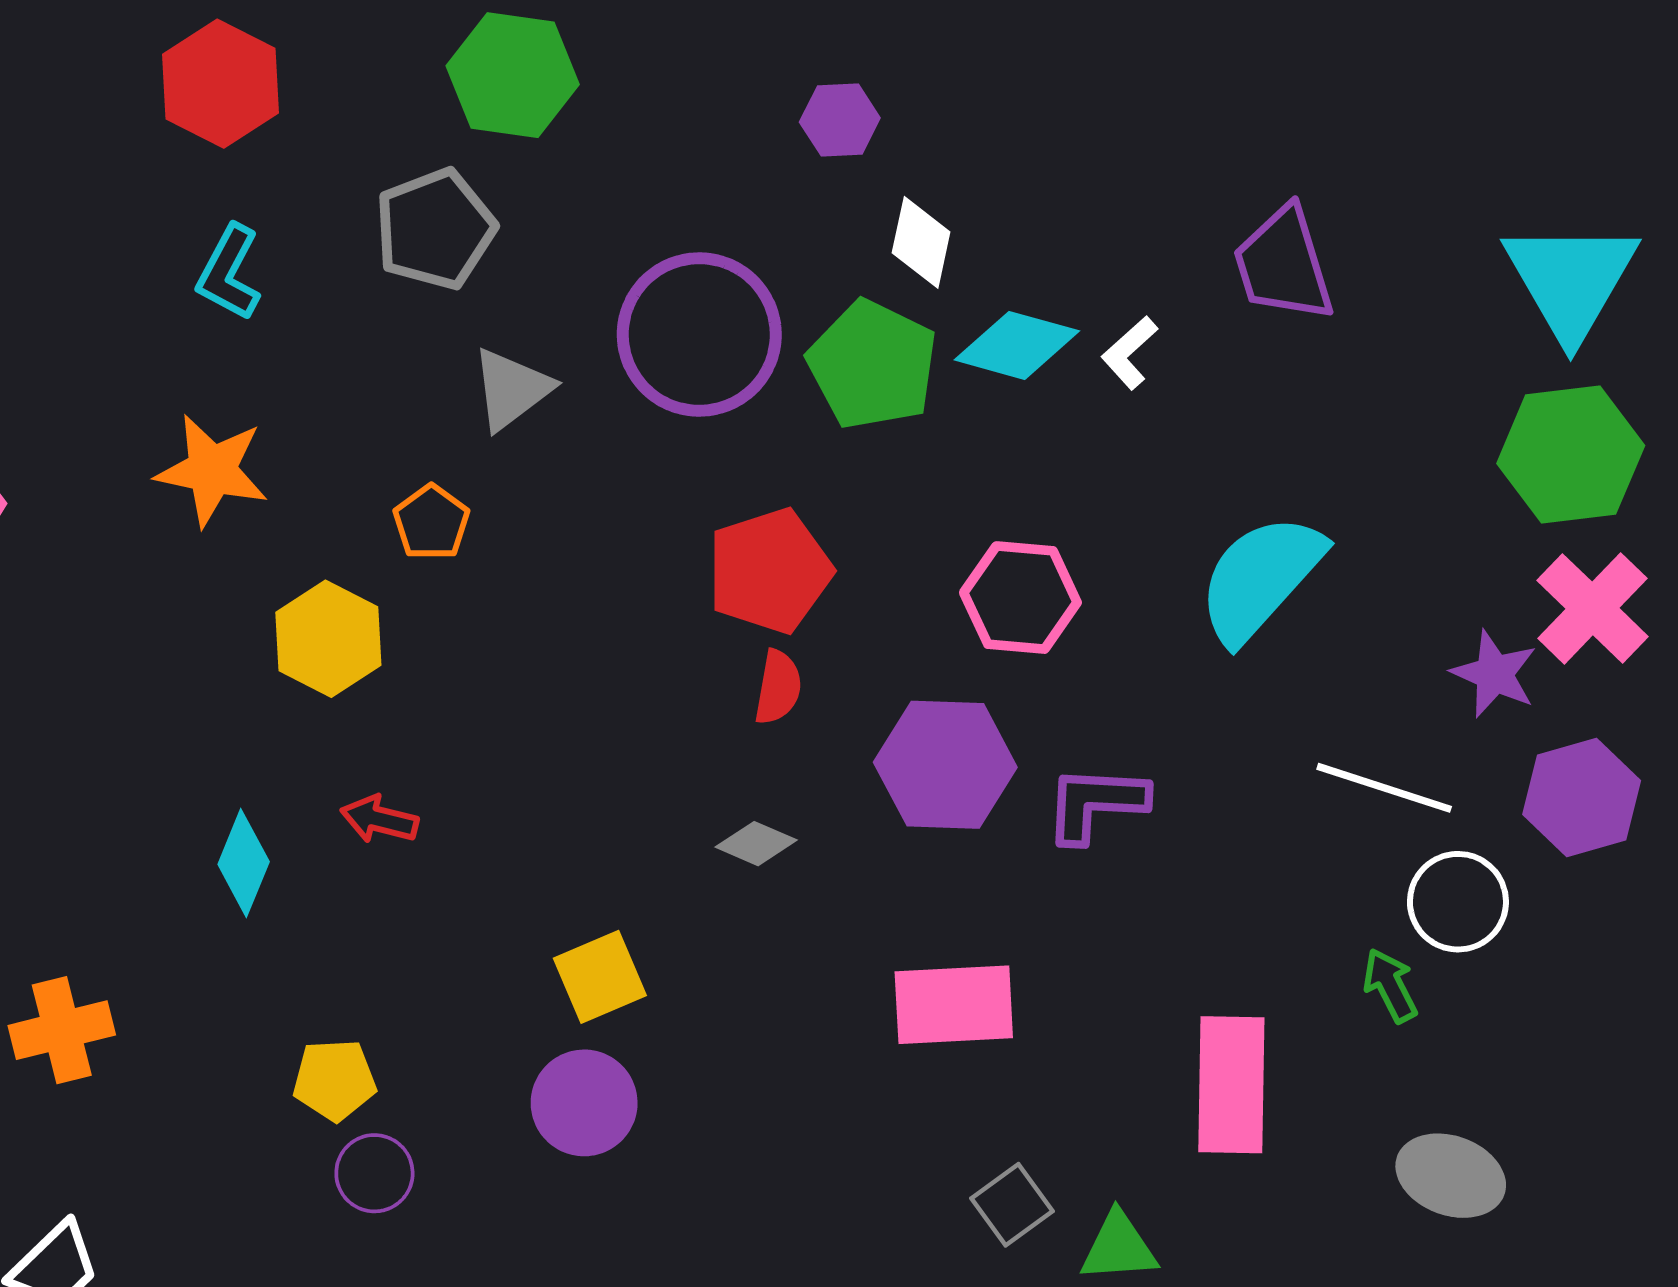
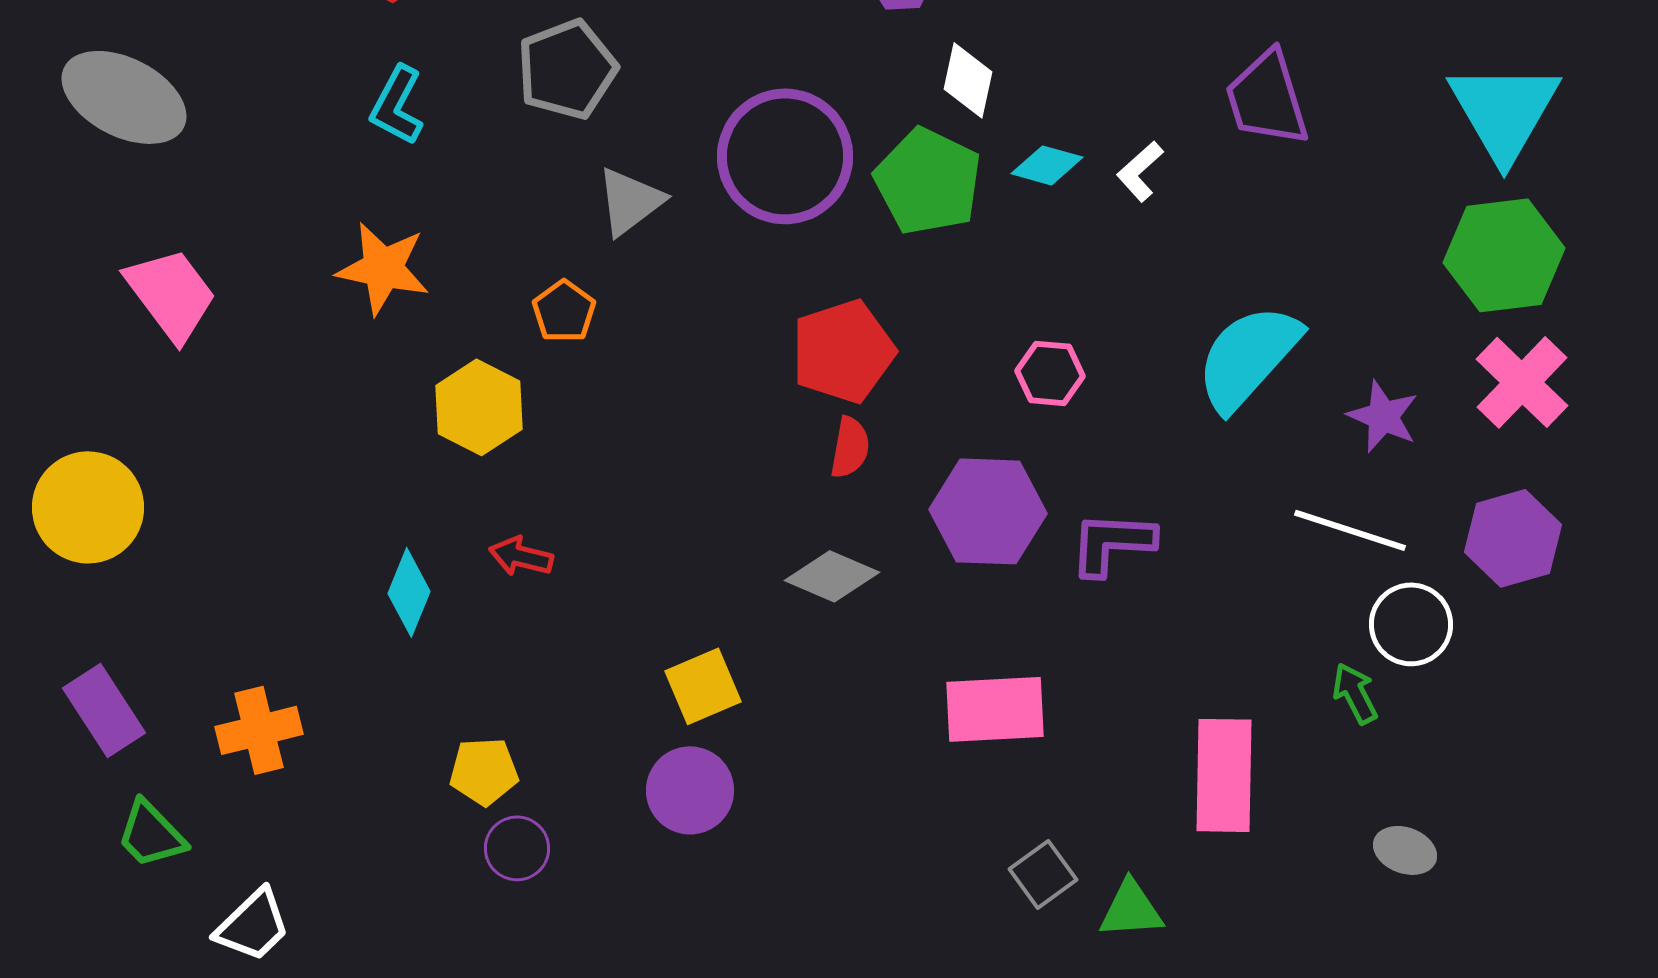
cyan diamond: (1017, 345) -> (1047, 165), size x0.7
pink hexagon: (1020, 598) -> (1050, 373), size x0.7
purple star: (1494, 674) -> (1383, 416), moved
gray diamond: (756, 844) -> (832, 576), size x1.4
gray ellipse: (1451, 1176) -> (1405, 850), size x0.7

